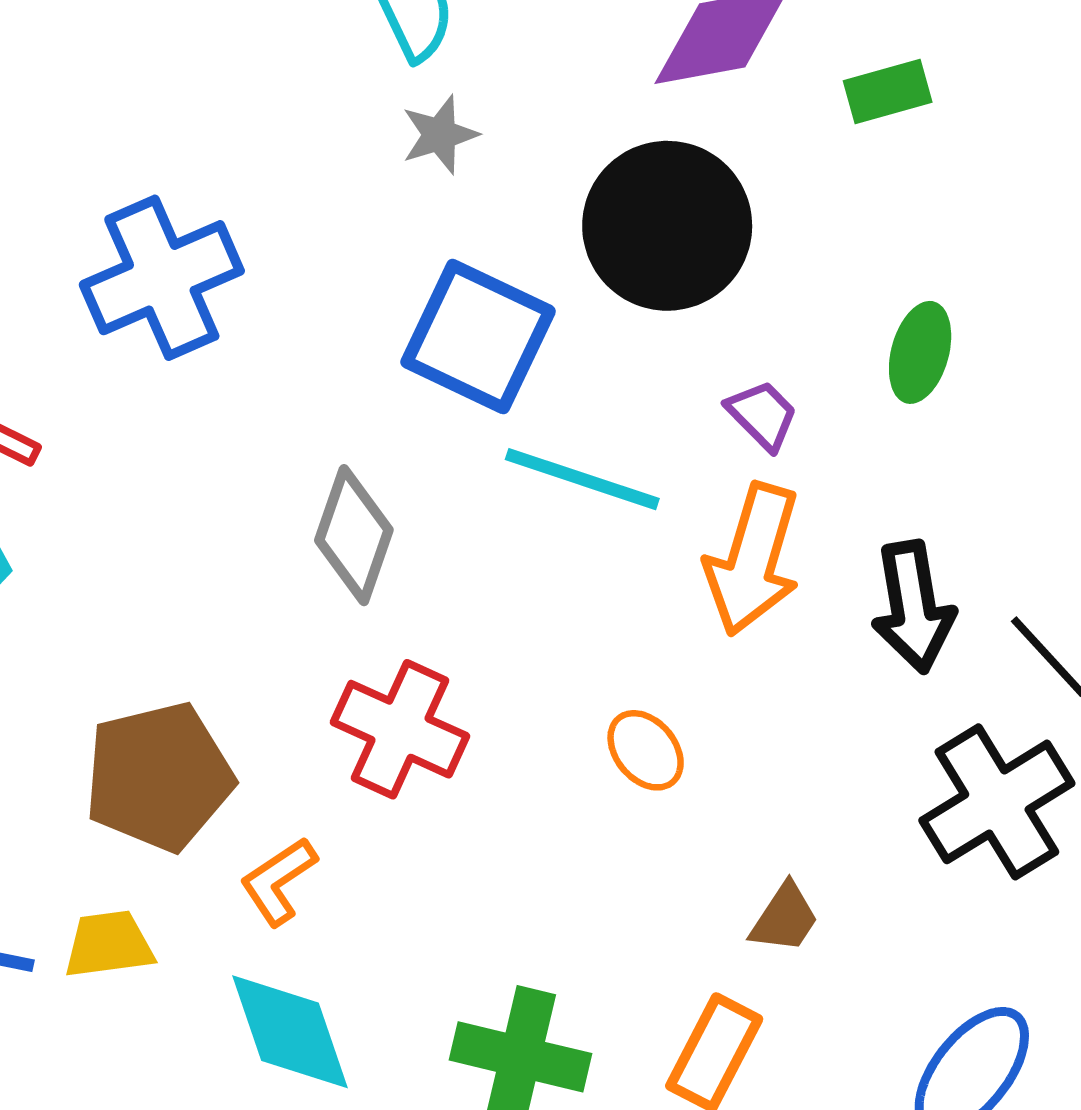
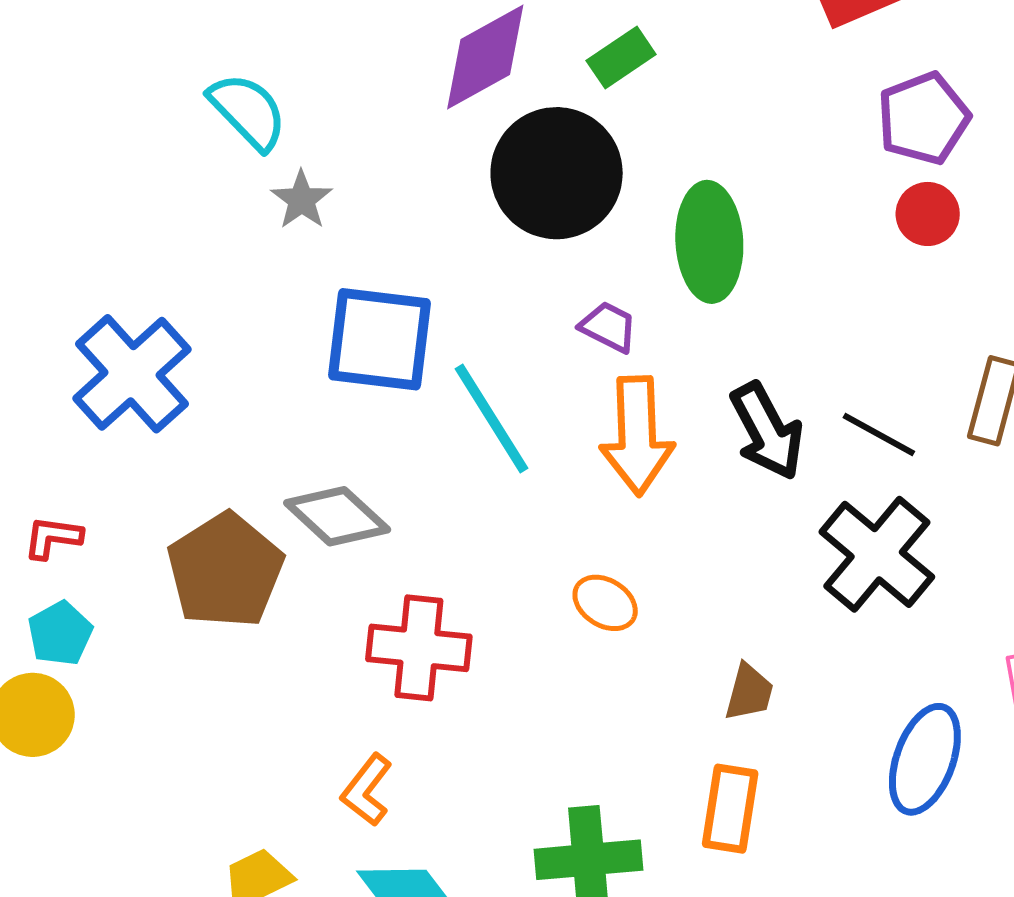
black circle: (667, 226) -> (557, 173), moved
green ellipse: (920, 352) -> (709, 242), size x1.5
cyan line: (582, 479) -> (492, 419), turned 58
gray diamond: (354, 535) -> (337, 516), turned -48
brown pentagon: (159, 777) -> (225, 571), moved

